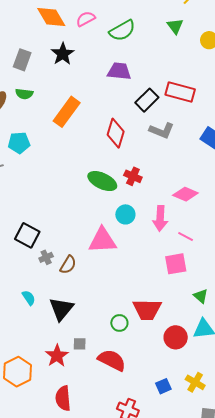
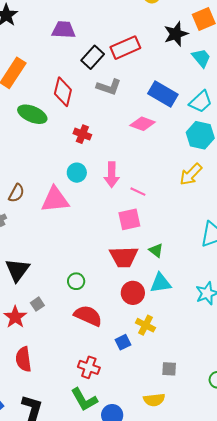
red rectangle: (180, 92) -> (125, 48), turned -36
green ellipse: (102, 181) -> (32, 114), moved
pink diamond: (185, 194) -> (143, 124), moved
brown semicircle: (68, 265) -> (16, 193), moved
red trapezoid: (147, 310) -> (124, 257), moved
gray square: (80, 344) -> (37, 304), turned -32
red semicircle: (112, 360) -> (88, 316), moved
yellow cross: (195, 382) -> (145, 325), moved

